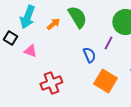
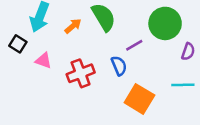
purple line: (108, 43) -> (134, 45), moved, turned 32
red cross: (51, 83) -> (81, 73), moved

